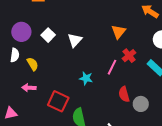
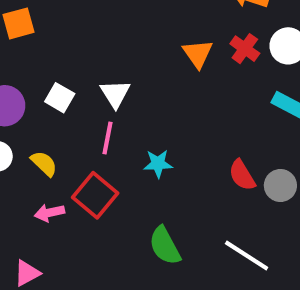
red cross: (129, 56) -> (245, 49), moved
pink line: (112, 67) -> (108, 138), moved
red square: (58, 101) -> (95, 195), moved, turned 30

